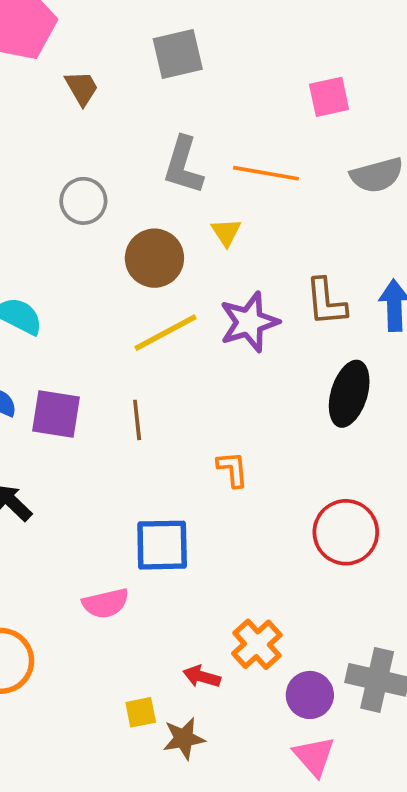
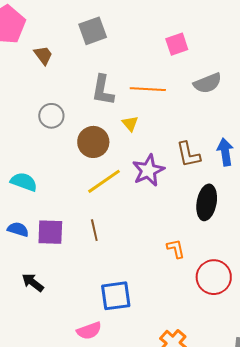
orange L-shape: (233, 469) -> (176, 249), moved

